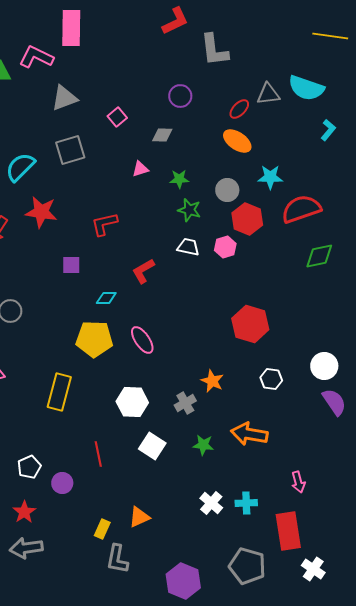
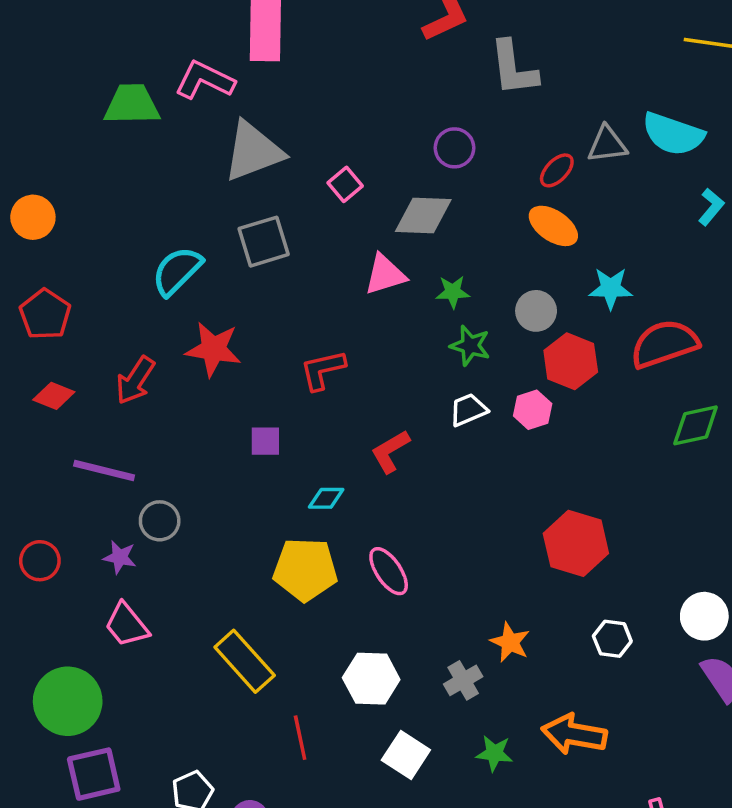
gray triangle: (64, 98) -> (253, 151), size x1.4
gray diamond: (162, 135) -> (423, 216), size x1.6
pink triangle: (140, 169) -> (385, 274), size x1.5
white trapezoid: (188, 247) -> (468, 410), turned -35
yellow rectangle: (59, 392) -> (245, 661), turned -57
red line: (98, 454) -> (300, 738), moved

